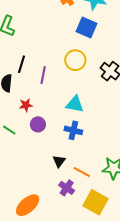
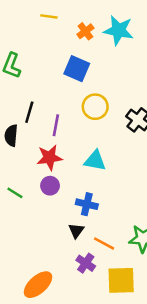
blue square: (86, 27) -> (77, 69), moved
red star: (26, 105) -> (49, 158), moved, size x1.5
blue cross: (73, 130) -> (87, 204), moved
yellow square: (96, 202) -> (121, 280), turned -30

